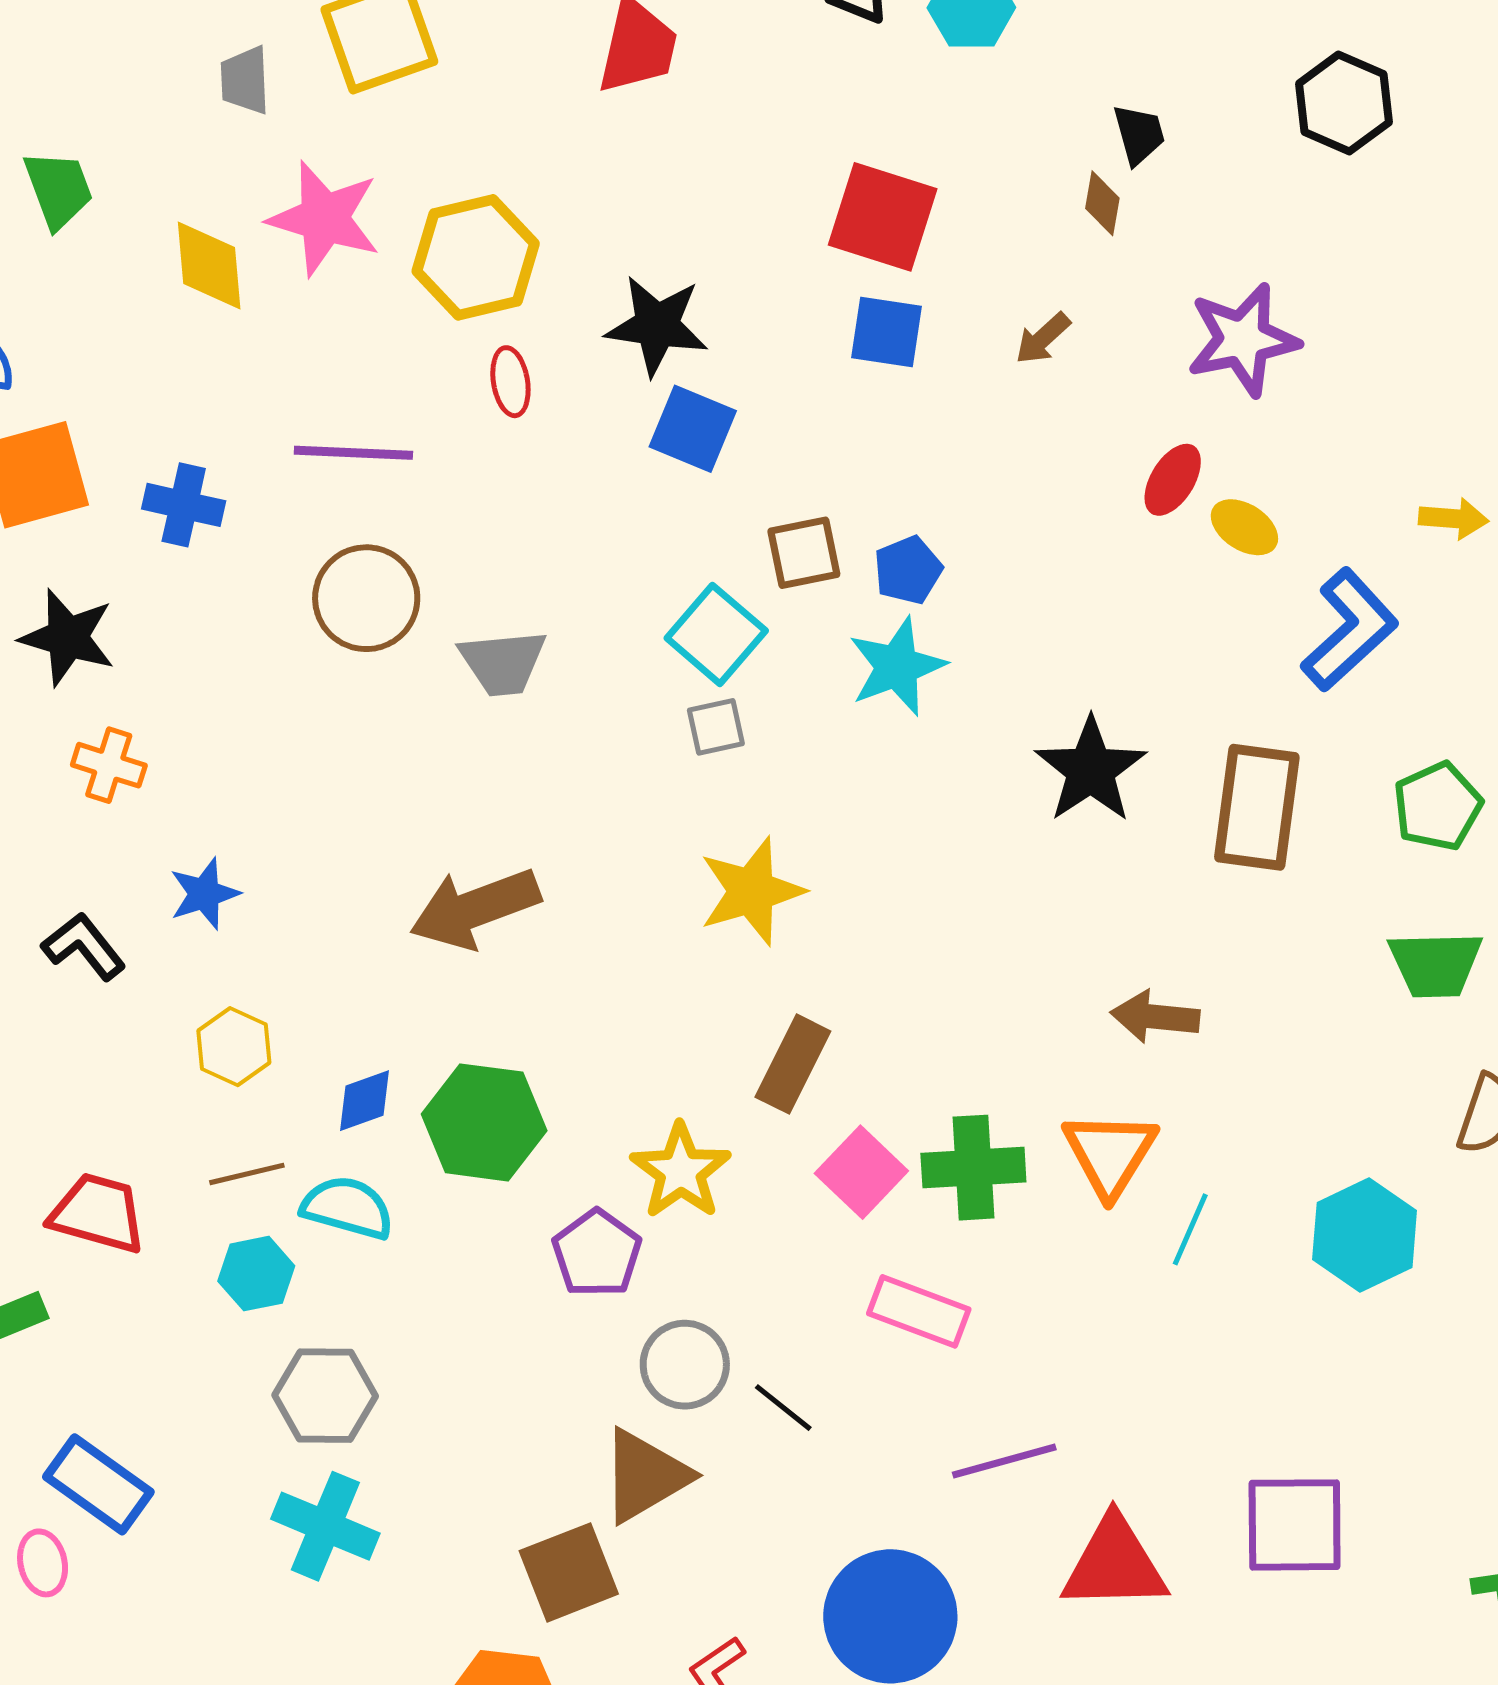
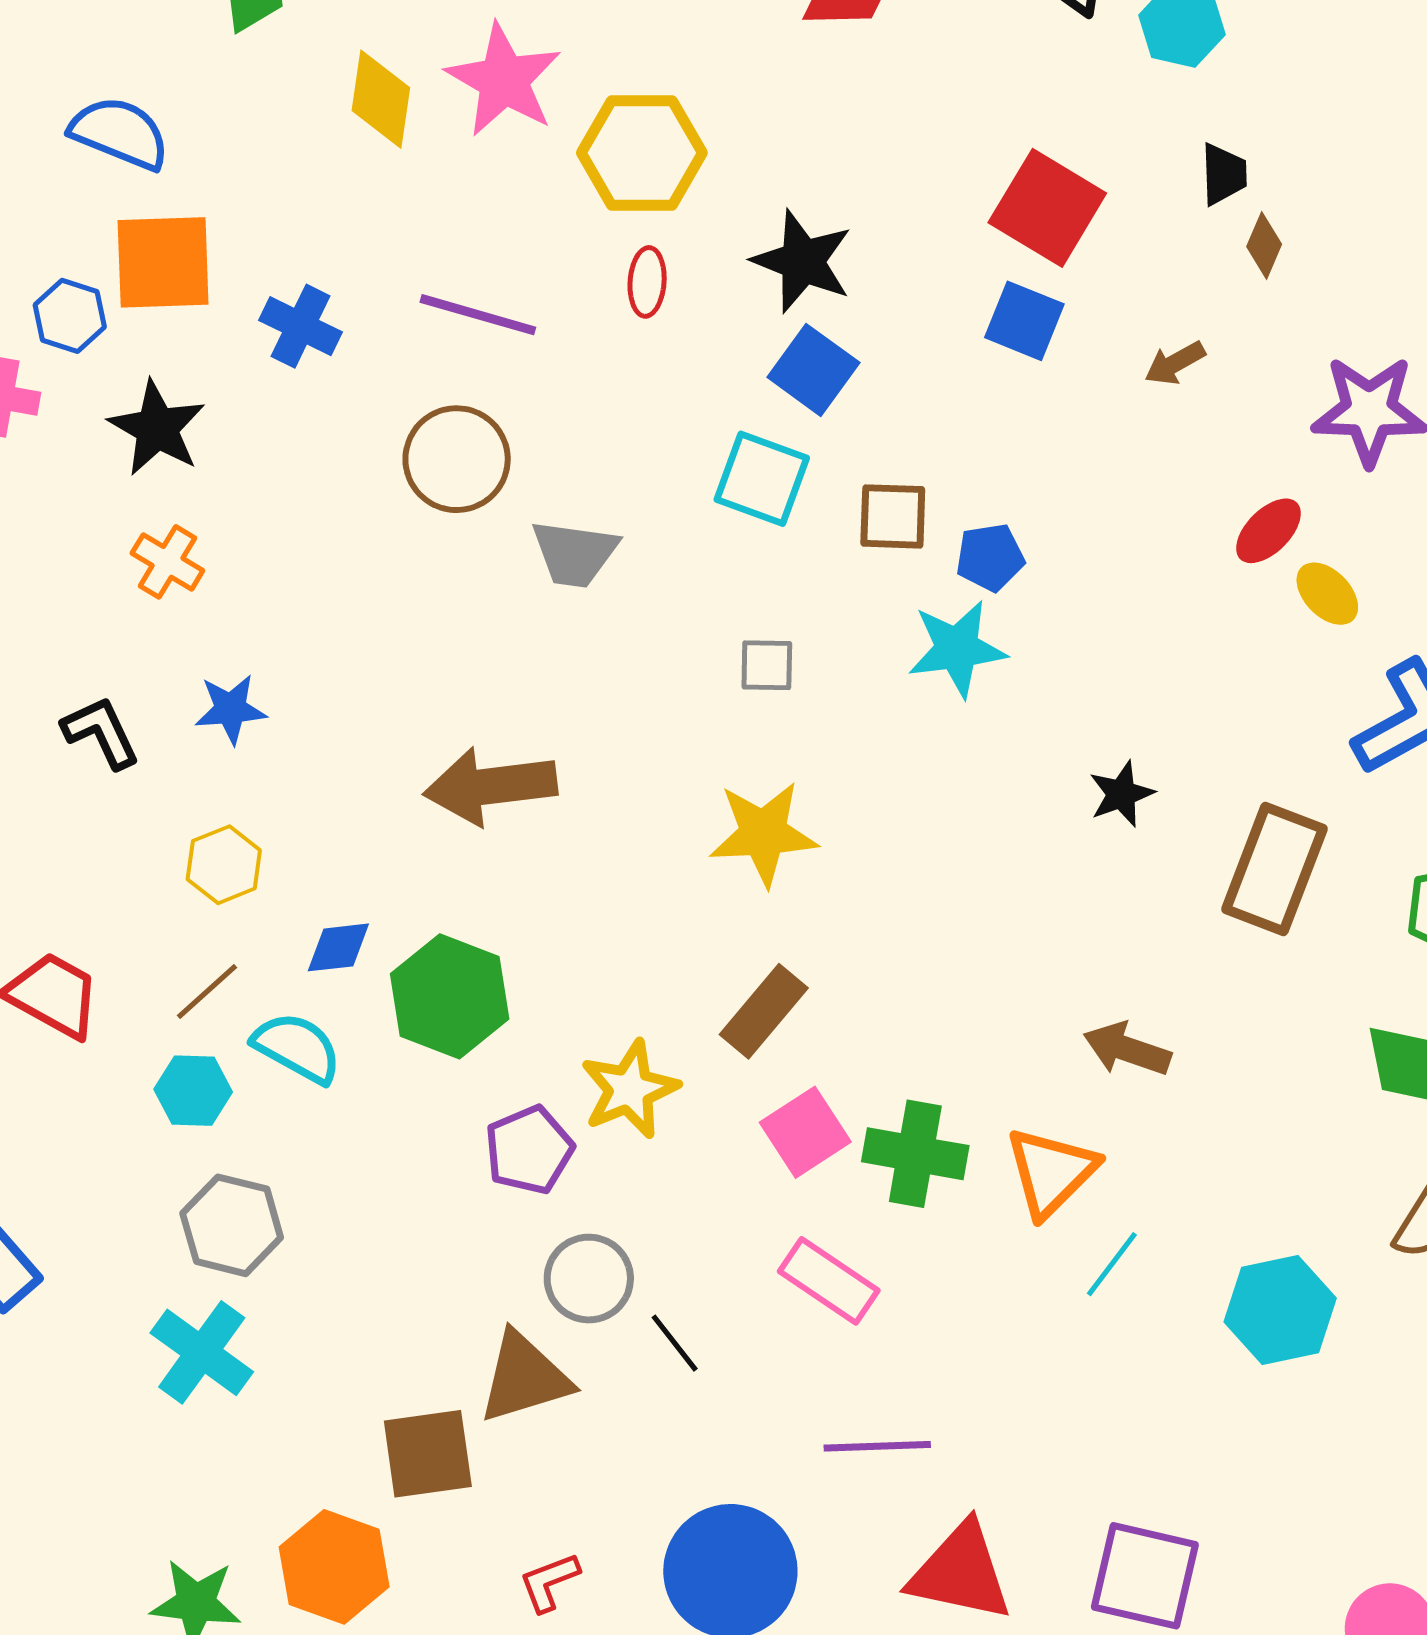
black trapezoid: (1139, 134) -> (1224, 174), moved
cyan square: (716, 634) -> (762, 479), moved, turned -34
black star: (1091, 770) -> (1121, 794), size x0.6
brown line: (247, 1174) -> (207, 992), turned -42

